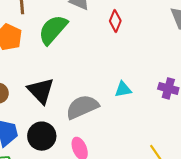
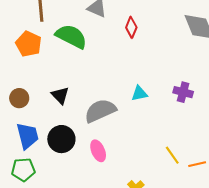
green semicircle: (53, 30) -> (71, 36), turned 76
black triangle: (41, 91) -> (60, 95), size x0.7

